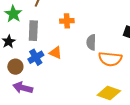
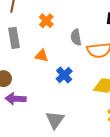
orange cross: (67, 21) -> (46, 21), turned -32
blue cross: (36, 57) -> (64, 75), moved

